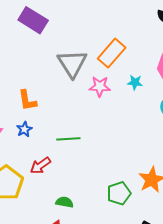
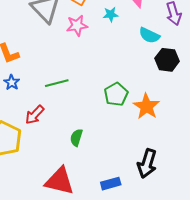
green pentagon: (119, 193) -> (116, 94), moved
green semicircle: (65, 202) -> (76, 138), moved, turned -72

